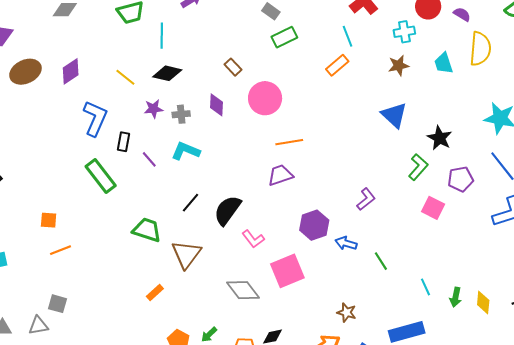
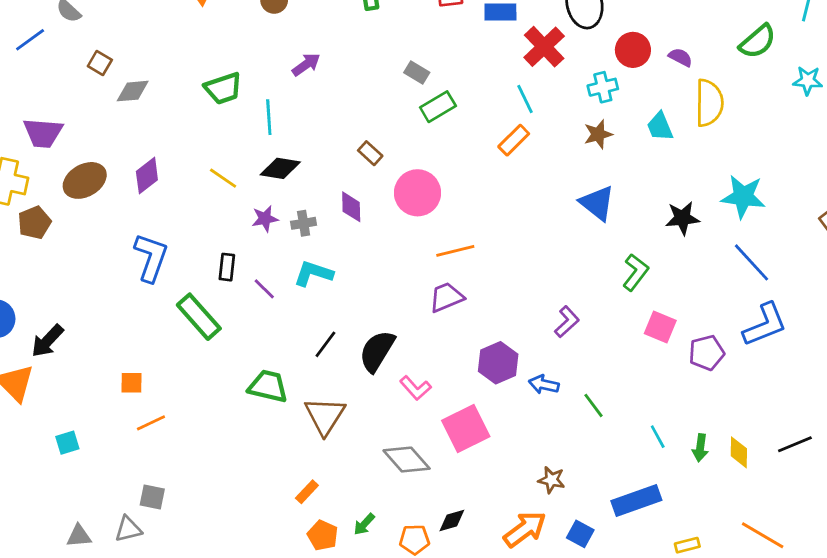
blue L-shape: (95, 118) -> (151, 258), moved
black star: (440, 138) -> (682, 218), moved, turned -30
purple pentagon: (461, 179) -> (707, 353), moved
orange rectangle: (155, 292) -> (307, 492), moved

